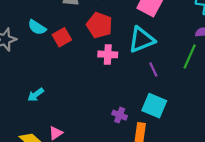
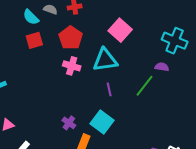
cyan semicircle: (37, 27) -> (31, 17), moved

